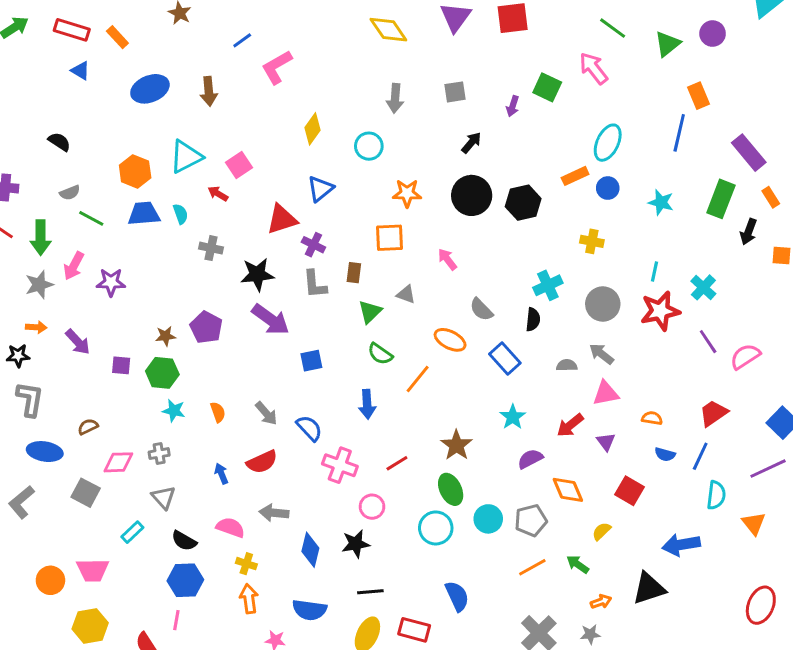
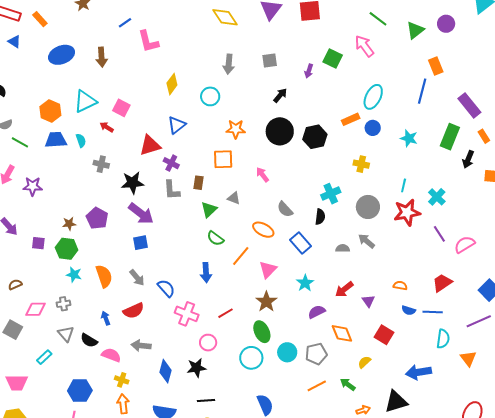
pink L-shape: (277, 67) -> (148, 41), turned -75
pink square: (239, 165) -> (121, 108), turned -30
blue square: (311, 361) -> (140, 243), moved
pink triangle: (606, 393) -> (268, 270), moved, turned -36
orange semicircle: (218, 412) -> (104, 276), size x1.6
blue line: (700, 456) -> (433, 312), turned 66
black semicircle: (184, 541) -> (89, 340), moved

